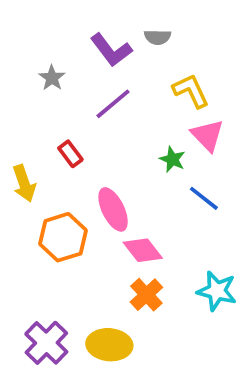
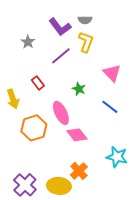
yellow L-shape: (191, 91) -> (86, 42), moved, turned 45
green star: (172, 159) -> (79, 89), moved
orange cross: (146, 295) -> (79, 171), moved

